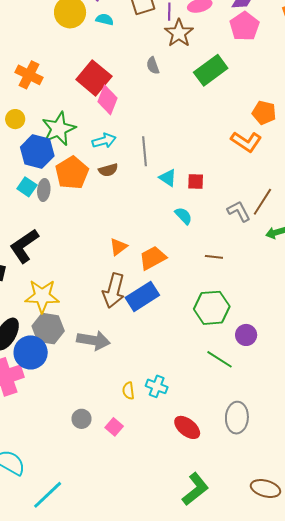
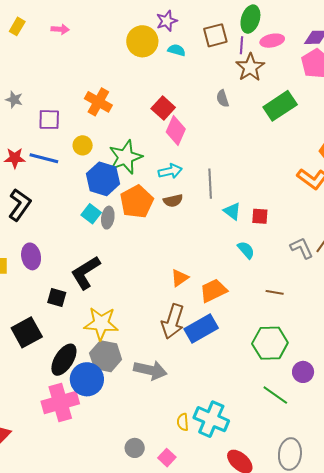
red square: (94, 78) -> (163, 108), size x0.7
cyan cross: (157, 386) -> (211, 419), size x1.6

